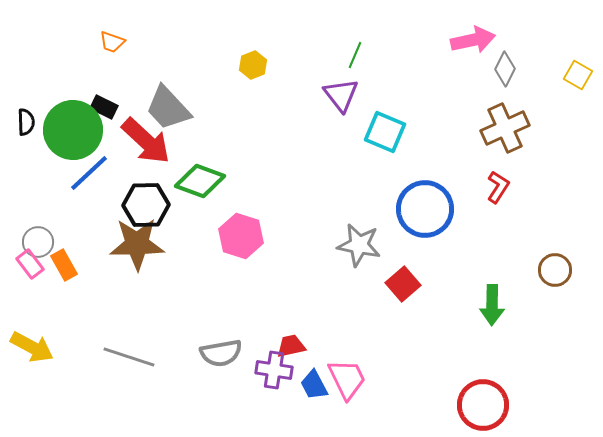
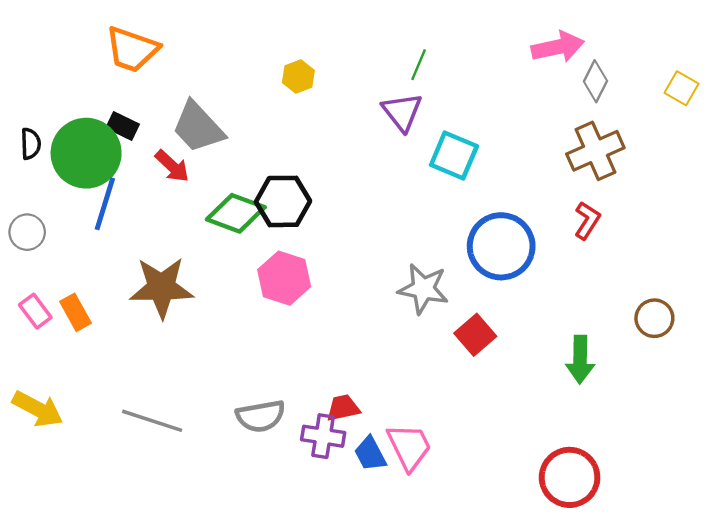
orange trapezoid: (112, 42) -> (132, 49), size x1.8
red arrow: (146, 141) -> (172, 166), size x0.6
blue line: (89, 173) -> (105, 204), turned -30
black hexagon: (146, 205) -> (283, 201), moved
gray circle: (38, 242) -> (27, 232), moved

